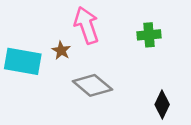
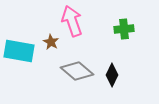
black diamond: (162, 105) -> (112, 75), moved

